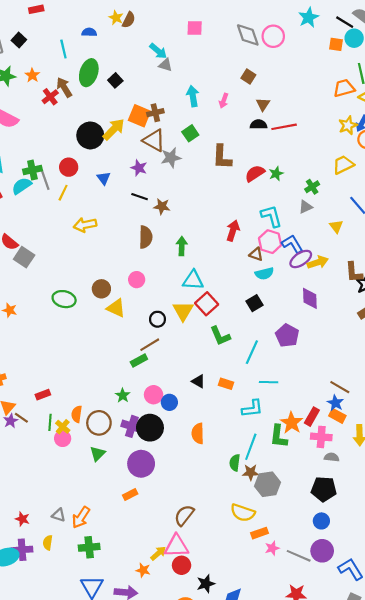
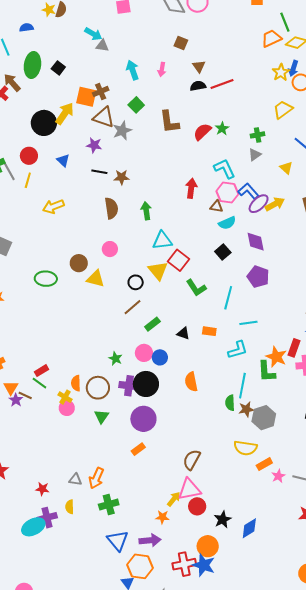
green cross: (312, 187) -> (258, 135), turned 32
purple diamond: (310, 298) -> (256, 242), moved
green rectangle: (139, 361) -> (152, 324), moved
green line: (50, 422) -> (39, 383), moved, turned -49

